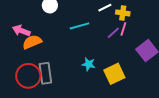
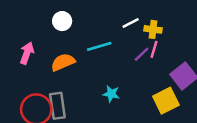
pink arrow: (21, 31) -> (27, 53), turned 90
orange semicircle: (32, 42) -> (63, 62), moved
yellow square: (114, 74) -> (166, 101), moved

